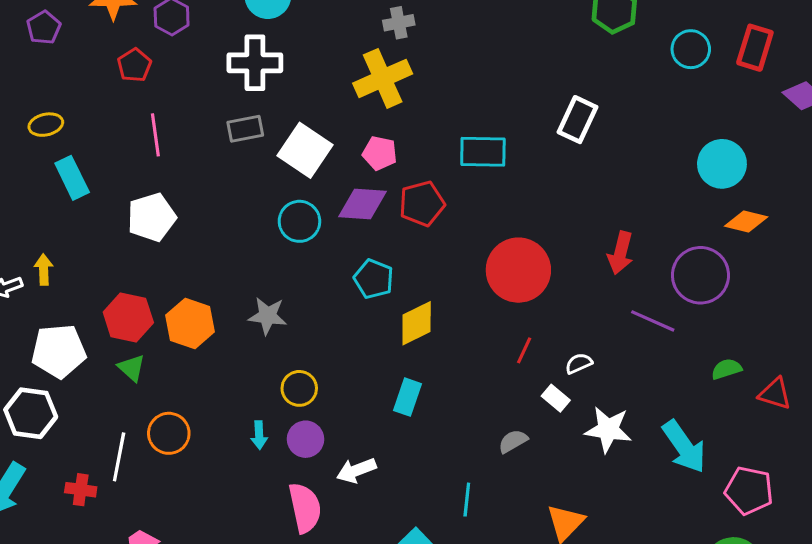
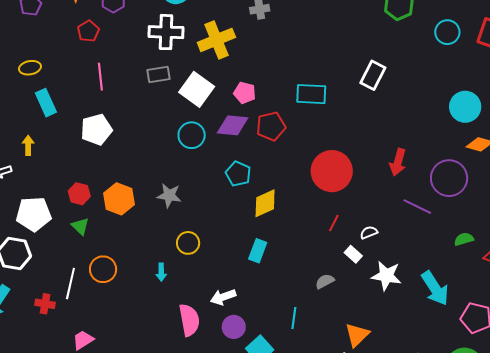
yellow cross: (383, 78) -> (216, 40), moved
yellow arrow: (44, 270) -> (28, 145), moved
red hexagon: (128, 317) -> (79, 194), size x0.7
purple circle: (306, 439) -> (234, 327), moved

